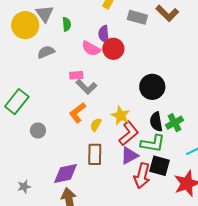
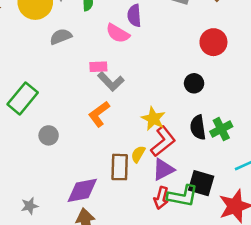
red circle: (113, 49) -> (213, 42), moved
black circle: (152, 87) -> (194, 83), size x0.6
yellow semicircle: (96, 125) -> (138, 154), moved
green L-shape: (153, 144) -> (183, 196), moved
red arrow: (142, 176) -> (161, 198), moved, size x0.7

